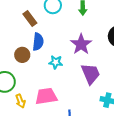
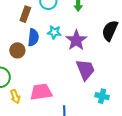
brown rectangle: (30, 19) -> (25, 14), turned 56
cyan star: (56, 62) -> (54, 32), moved

